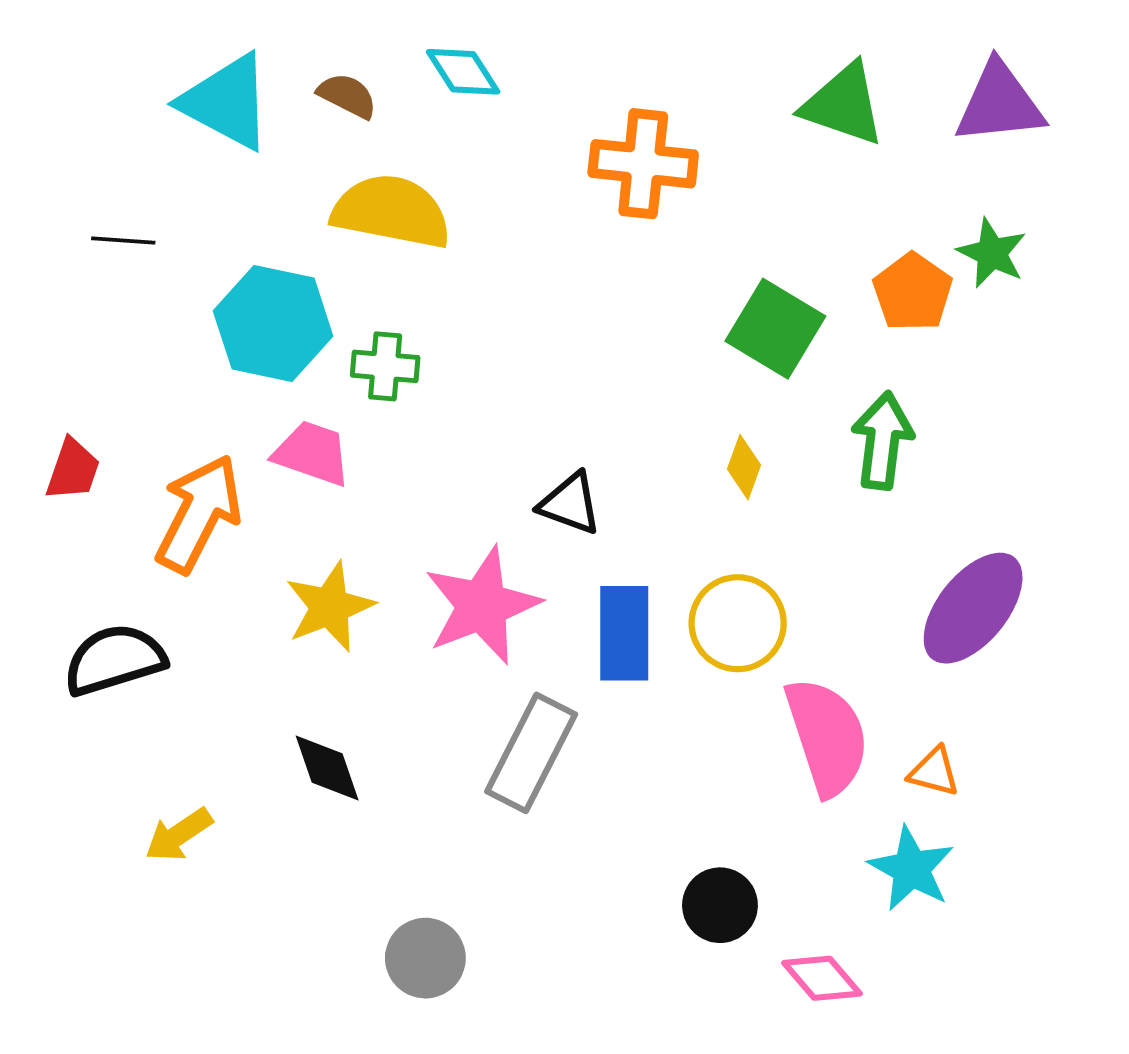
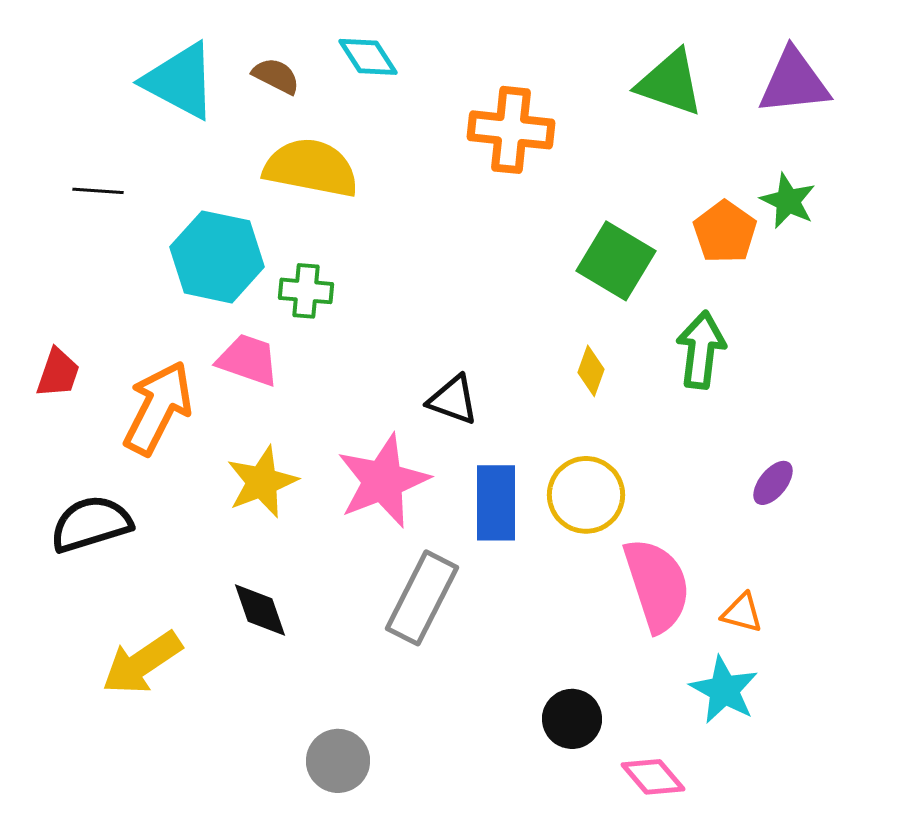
purple ellipse: (973, 608) -> (773, 483), size x0.5
yellow arrow: (179, 835) -> (142, 663), size x1.5

